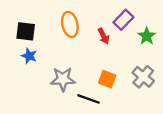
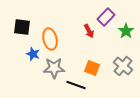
orange ellipse: (70, 24) -> (50, 39), moved
blue star: (29, 56) -> (33, 54), moved

